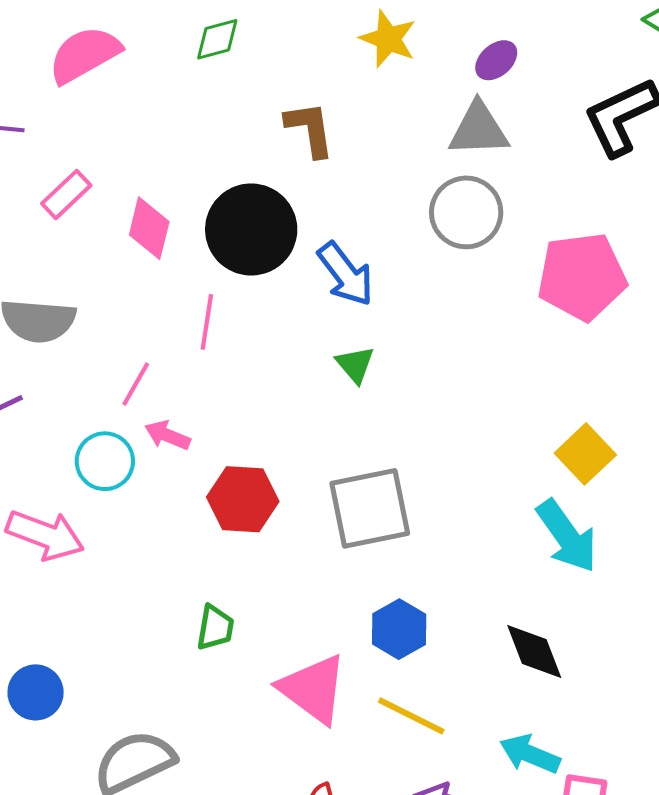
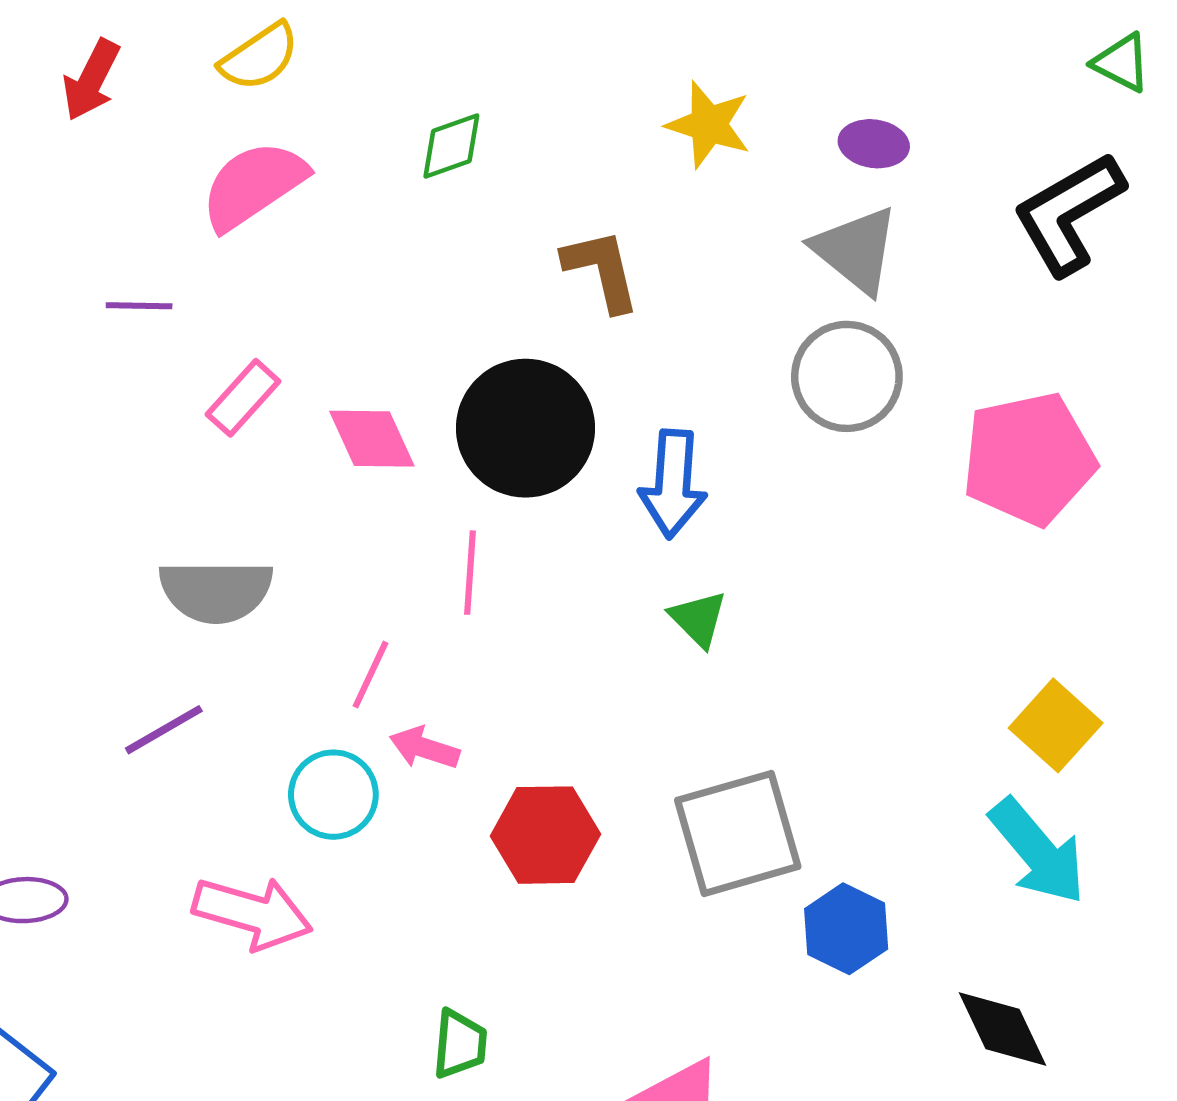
purple ellipse: (496, 60) -> (874, 144), turned 54
gray triangle: (479, 129) -> (856, 250), turned 46
pink diamond: (149, 228) -> (372, 439), turned -34
blue arrow: (346, 274) -> (673, 484), turned 46
green trapezoid: (215, 628) -> (460, 1044), moved
blue hexagon: (399, 629) -> (846, 929), moved

